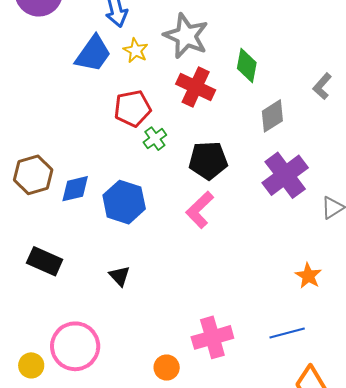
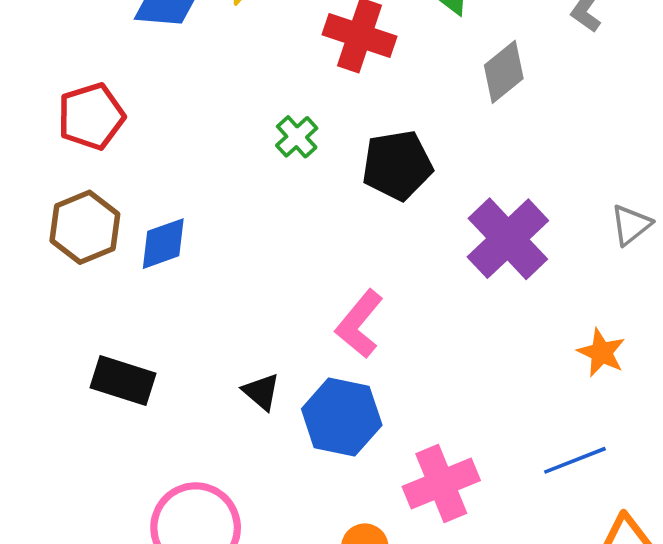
red pentagon: (132, 108) -> (91, 116), moved
purple cross: (285, 175) -> (508, 239), moved
blue hexagon: (124, 202) -> (342, 417), moved
pink L-shape: (200, 210) -> (359, 324), moved

